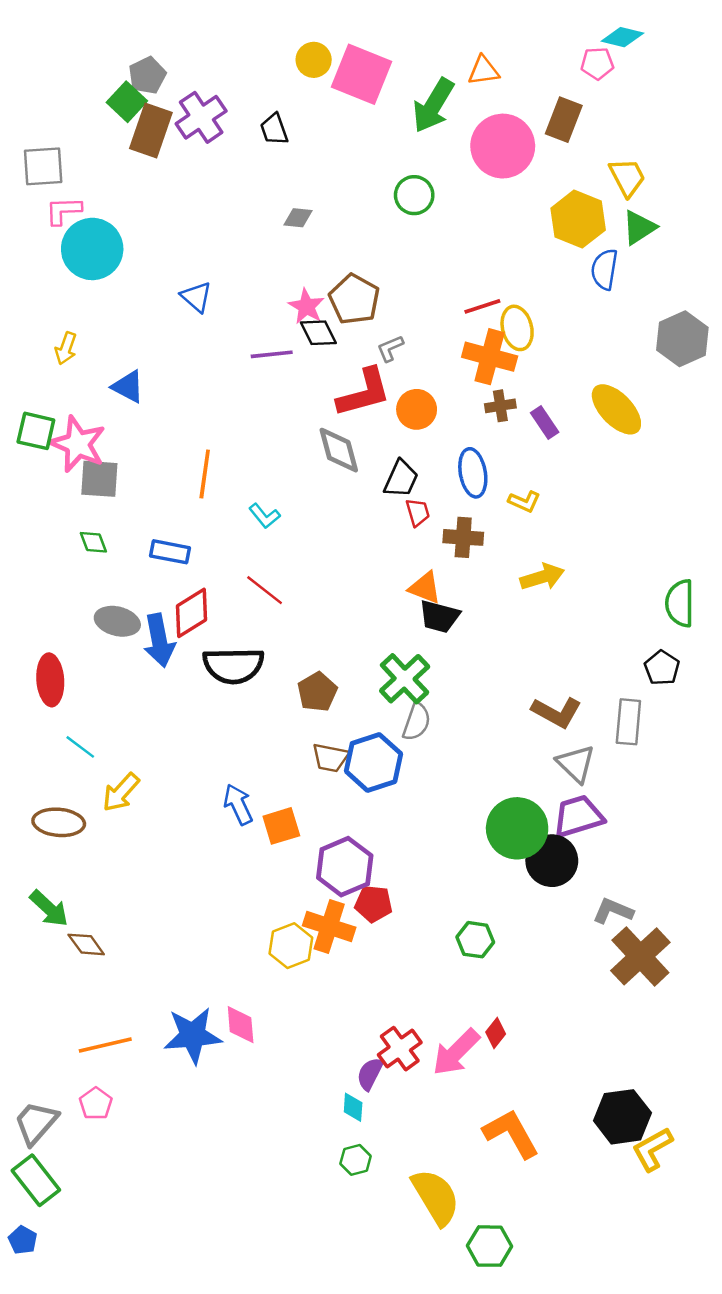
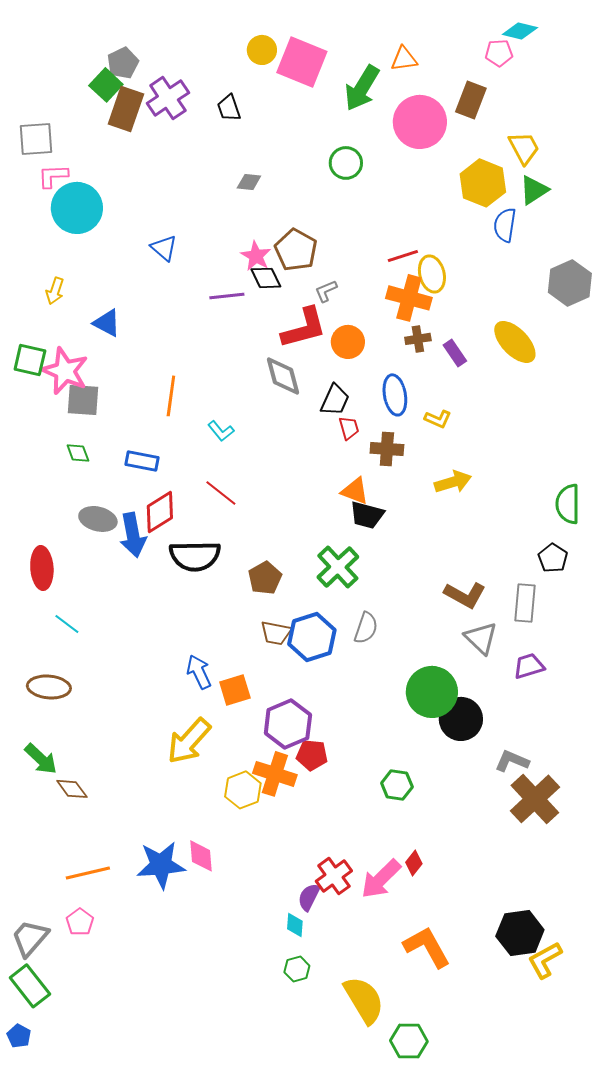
gray semicircle: (417, 722) -> (366, 628), moved
yellow arrow: (121, 792) -> (189, 741), moved, size x1.4
purple trapezoid: (578, 816) -> (529, 666), moved, size x0.7

